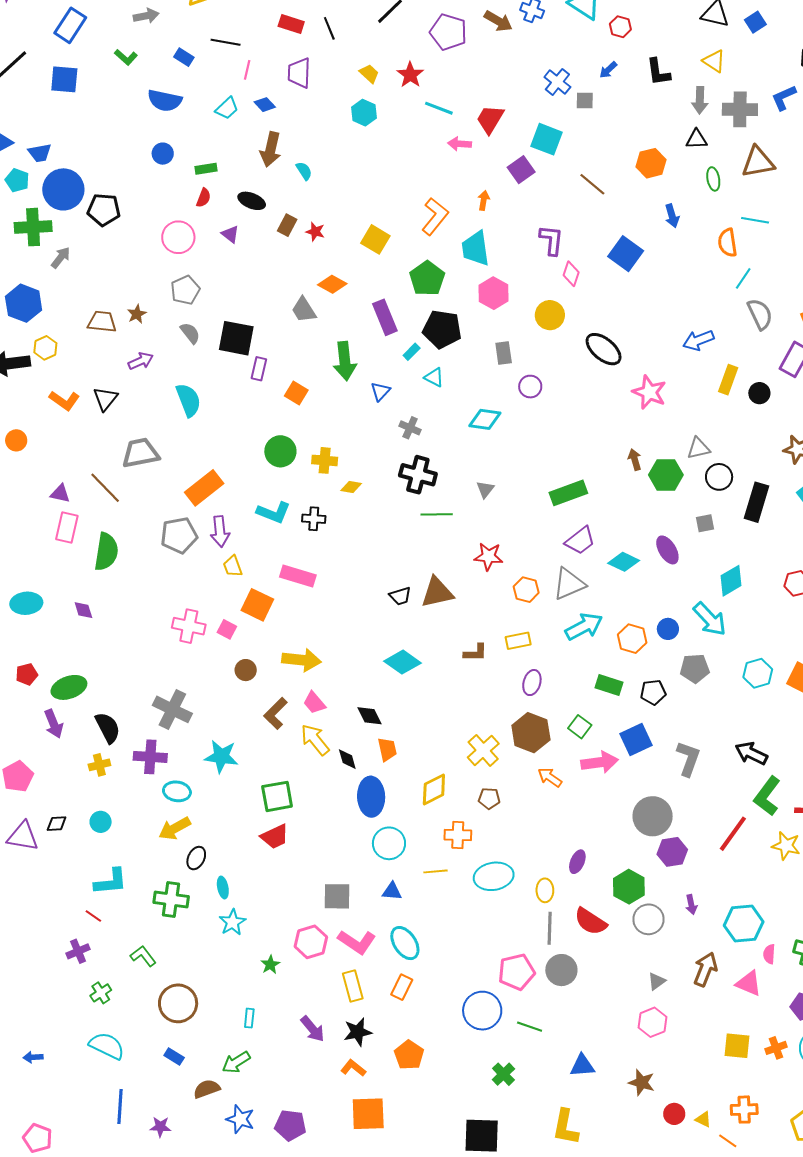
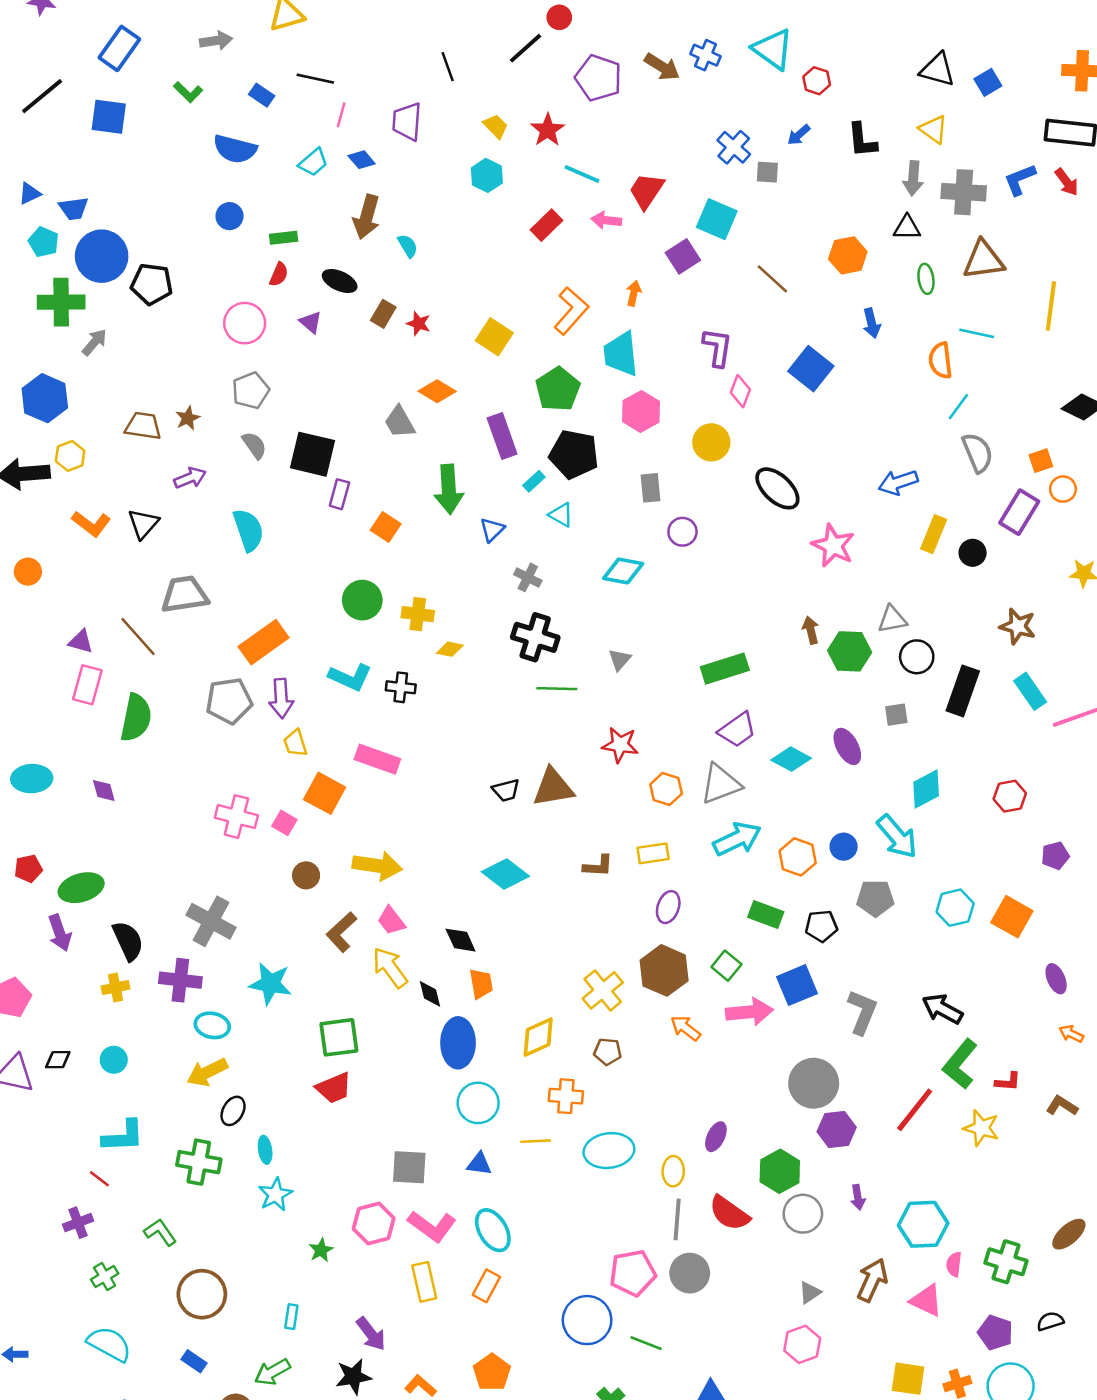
red rectangle: (291, 24) -> (547, 225), moved, turned -65
black star: (358, 1032) -> (353, 1377), moved

